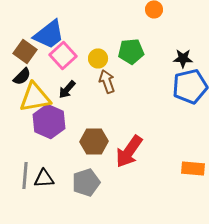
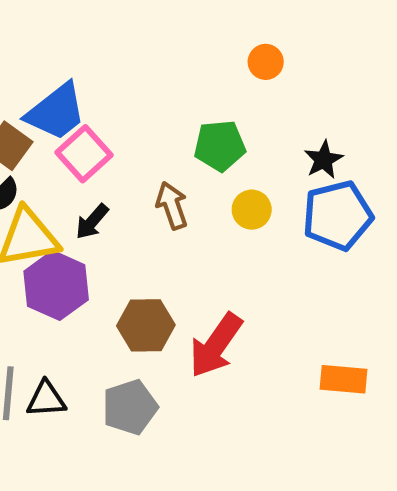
yellow circle: (98, 58) -> (252, 210), moved
black star: (183, 58) -> (324, 160), turned -30

